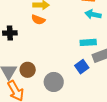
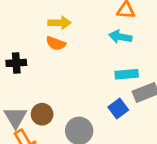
cyan arrow: (93, 14) -> (120, 37), moved

